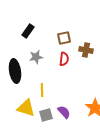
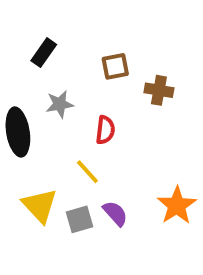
red semicircle: (64, 59) -> (105, 130), moved
yellow line: (42, 90) -> (87, 172), moved, turned -40
yellow triangle: (26, 108) -> (40, 205), turned 30

